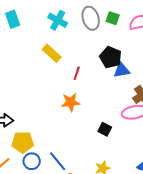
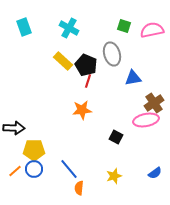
gray ellipse: (91, 18) -> (112, 54), moved
black pentagon: (111, 57) -> (86, 65), moved
blue circle: (32, 161) -> (34, 169), moved

